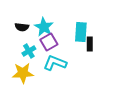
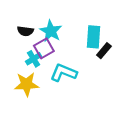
purple square: (49, 42) -> (44, 48), moved
black rectangle: (90, 44) -> (104, 51), turned 40

